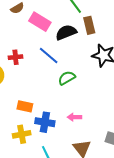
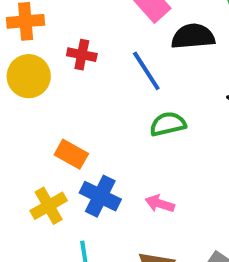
yellow cross: (22, 134) -> (49, 206), turned -36

